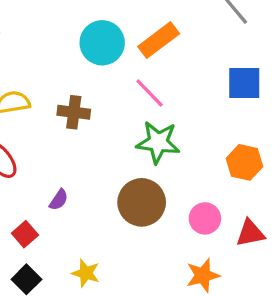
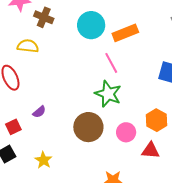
brown cross: (74, 112) -> (44, 17), moved
pink circle: (205, 218) -> (126, 132), moved
red triangle: (250, 233) -> (150, 150), moved

